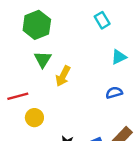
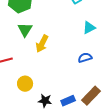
yellow circle: (34, 118) -> (25, 84), moved

